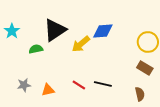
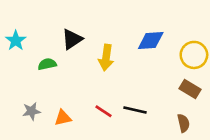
black triangle: (55, 30) -> (72, 39), size x0.7
blue diamond: (103, 31) -> (151, 41), moved
yellow arrow: (81, 44) -> (106, 58), turned -42

